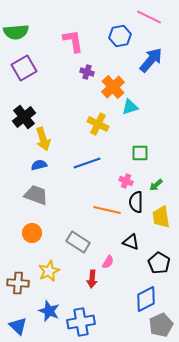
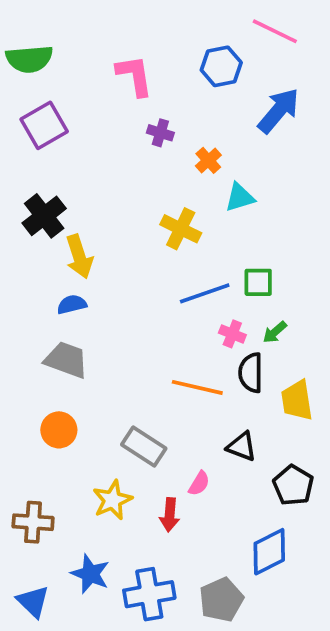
orange cross: (113, 87) -> (208, 160), size x0.6
blue line: (87, 163) -> (205, 293), moved
green arrow: (156, 185) -> (275, 332), moved
yellow star: (49, 271) -> (112, 500), moved
gray pentagon: (161, 325) -> (221, 600), moved

